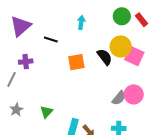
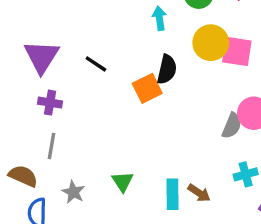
cyan arrow: (81, 22) -> (159, 18), moved
black line: (51, 40) -> (96, 64), turned 32
black semicircle: (105, 57) -> (167, 69), moved, turned 66
purple cross: (26, 62) -> (50, 103), moved, turned 32

